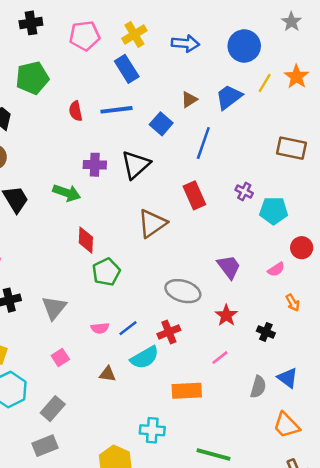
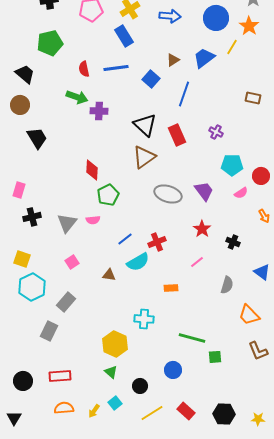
orange star: (297, 77) -> (249, 26), moved
brown rectangle: (291, 148) -> (253, 98), size x0.7
black triangle: (136, 165) -> (145, 125), moved, turned -35
green arrow: (67, 193) -> (77, 97), moved
cyan pentagon: (274, 211) -> (232, 165), moved
gray ellipse: (183, 291) -> (168, 194), moved
orange arrow: (293, 303) -> (264, 216), moved
pink semicircle: (100, 328) -> (93, 220), moved
blue triangle: (288, 378) -> (262, 272), moved
orange rectangle: (187, 391) -> (171, 288), size x0.6
gray rectangle: (45, 446) -> (49, 331), moved, turned -42

